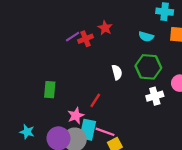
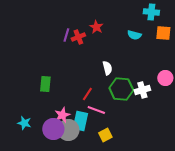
purple line: (73, 37) -> (66, 35), turned -40
green hexagon: (148, 67) -> (121, 89), moved
pink star: (76, 116) -> (62, 115), moved
pink line: (105, 132) -> (96, 110), moved

